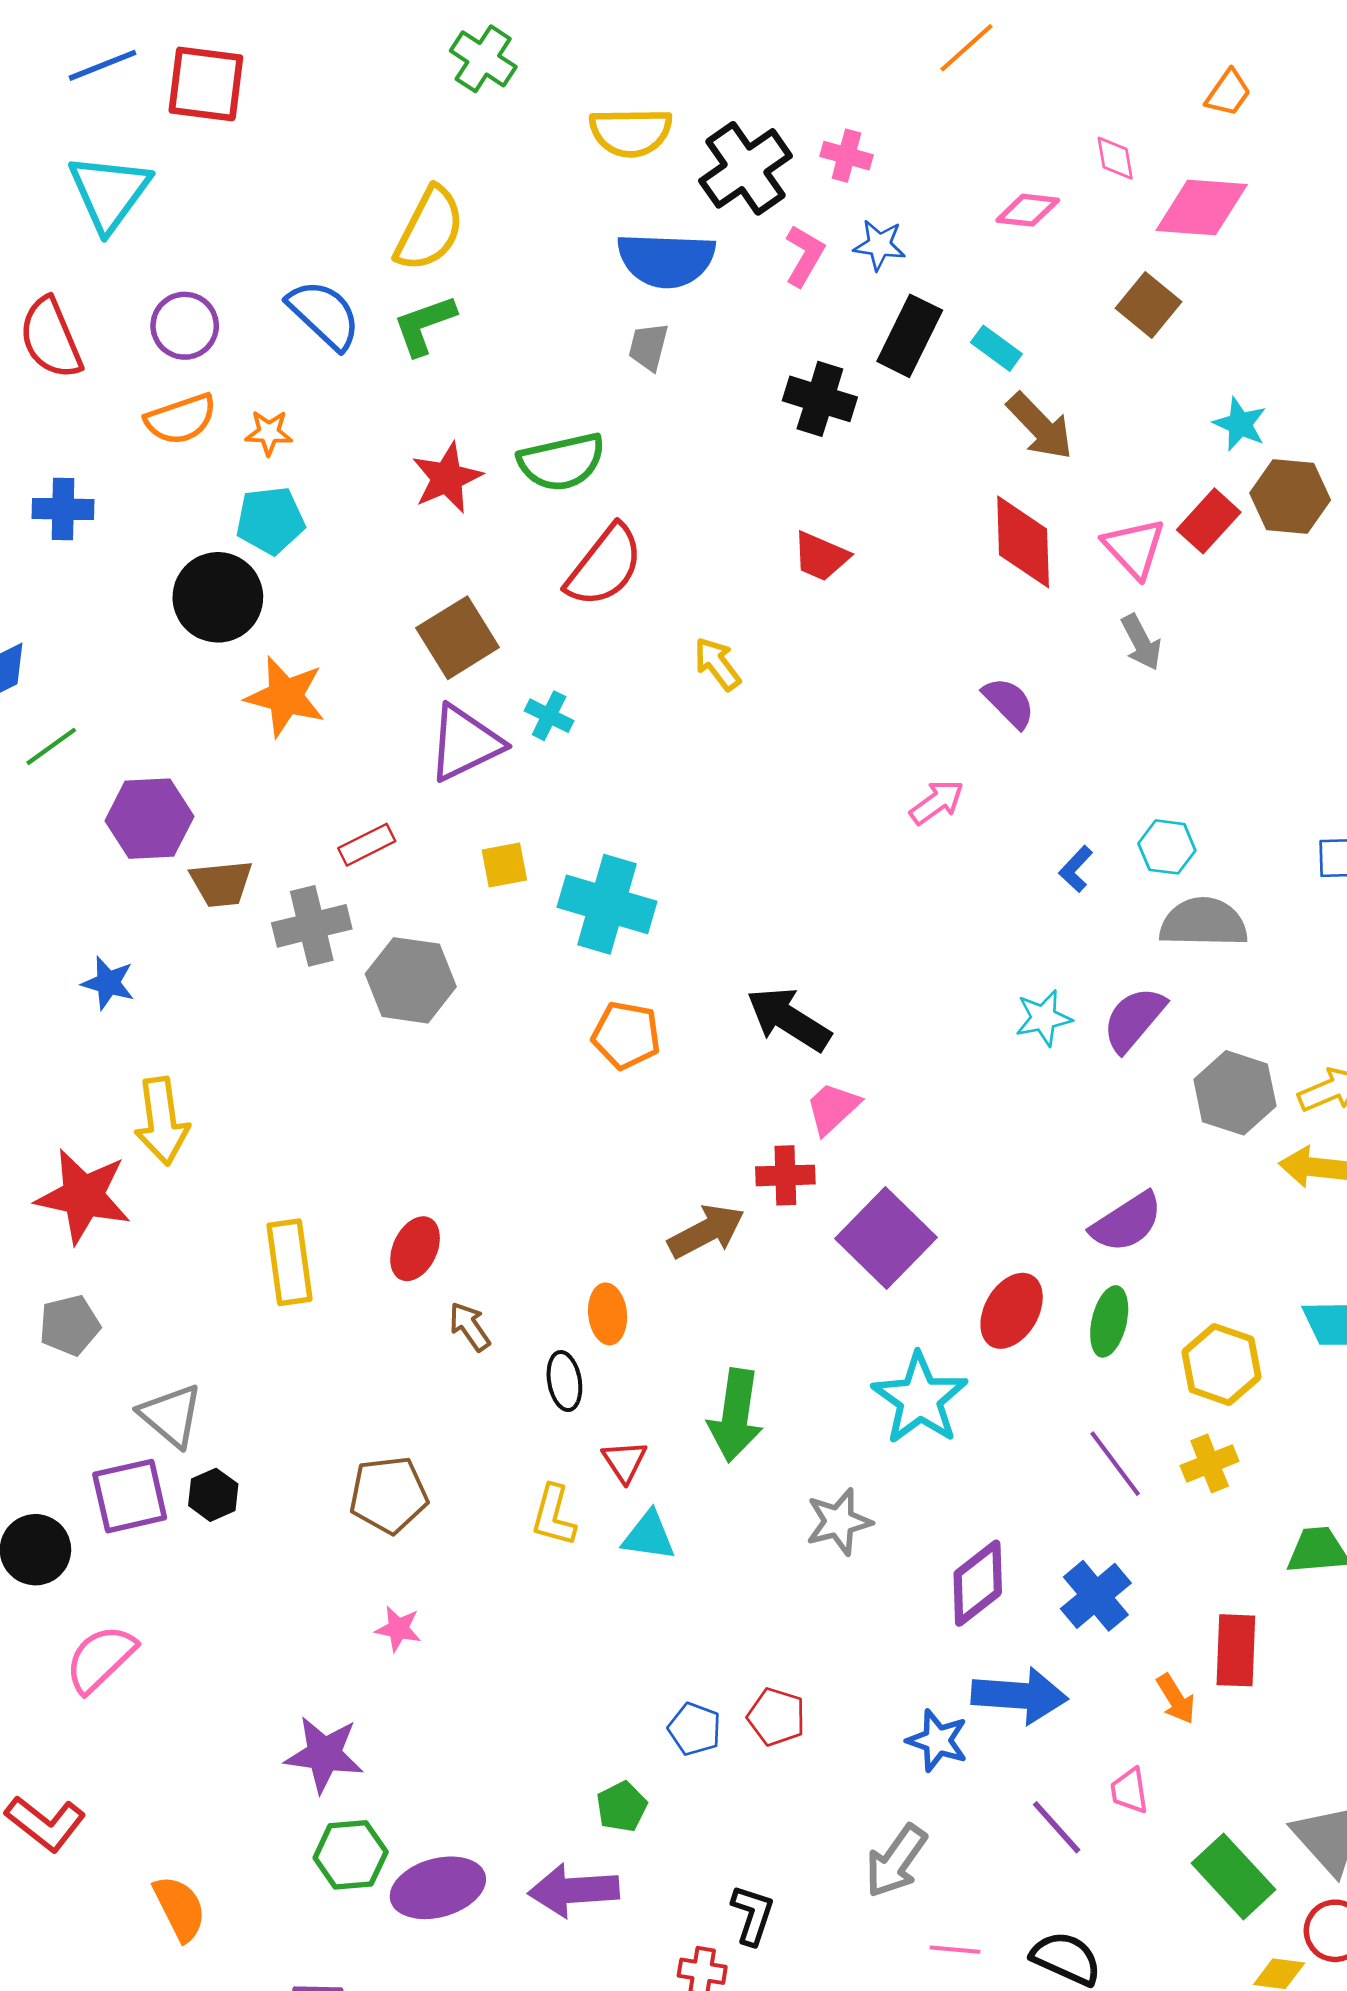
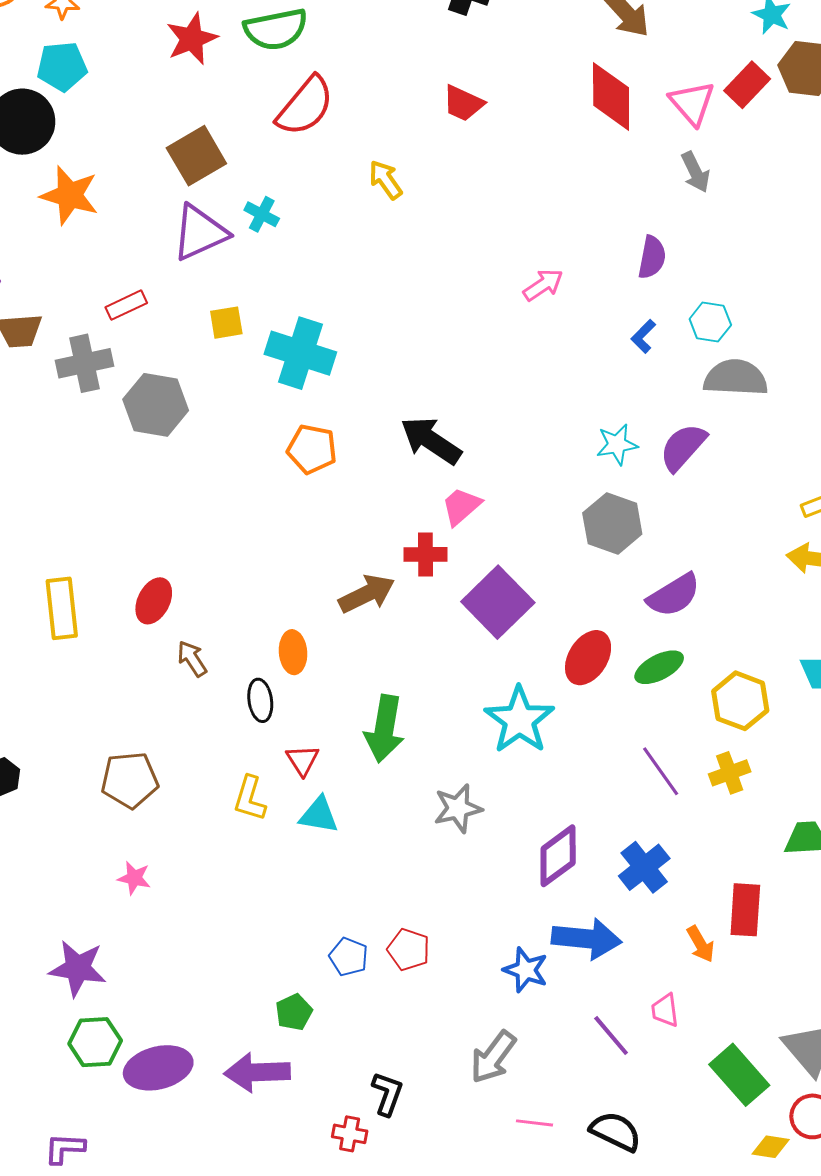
purple semicircle: (1009, 703) -> (652, 257), moved, turned 54
gray hexagon: (1235, 1093) -> (612, 523), moved
green ellipse: (1109, 1321) -> (659, 667), turned 48

